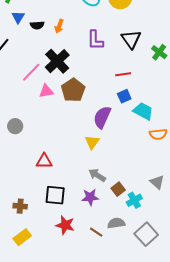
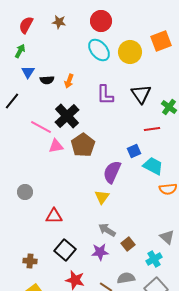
pink line: (31, 72) -> (41, 127), turned 75
red line: (123, 74) -> (152, 129), moved
gray circle: (15, 126) -> (25, 192), moved
black square: (55, 195) -> (65, 250), turned 35
cyan cross: (134, 200) -> (154, 259), moved

